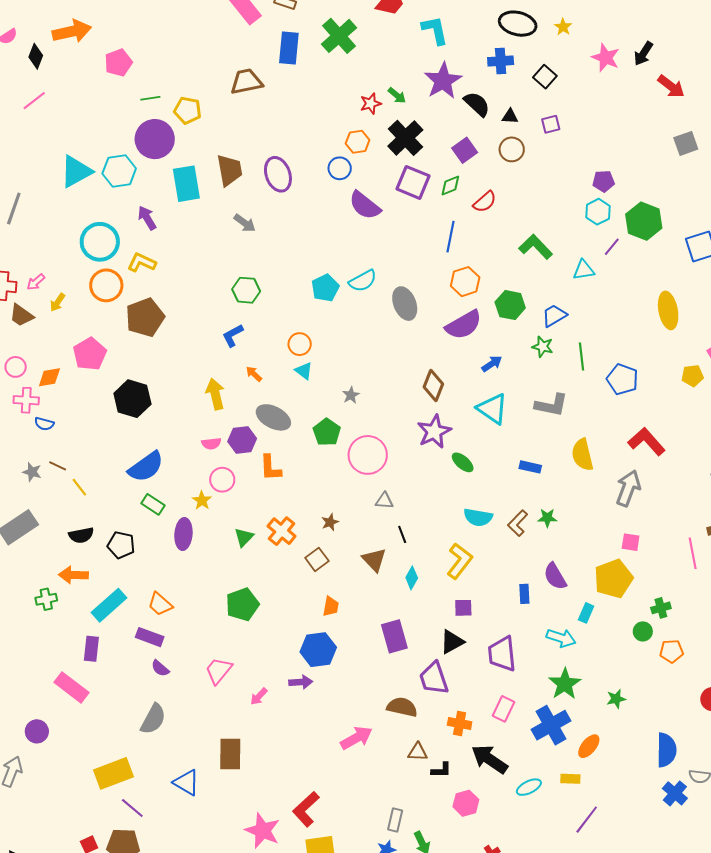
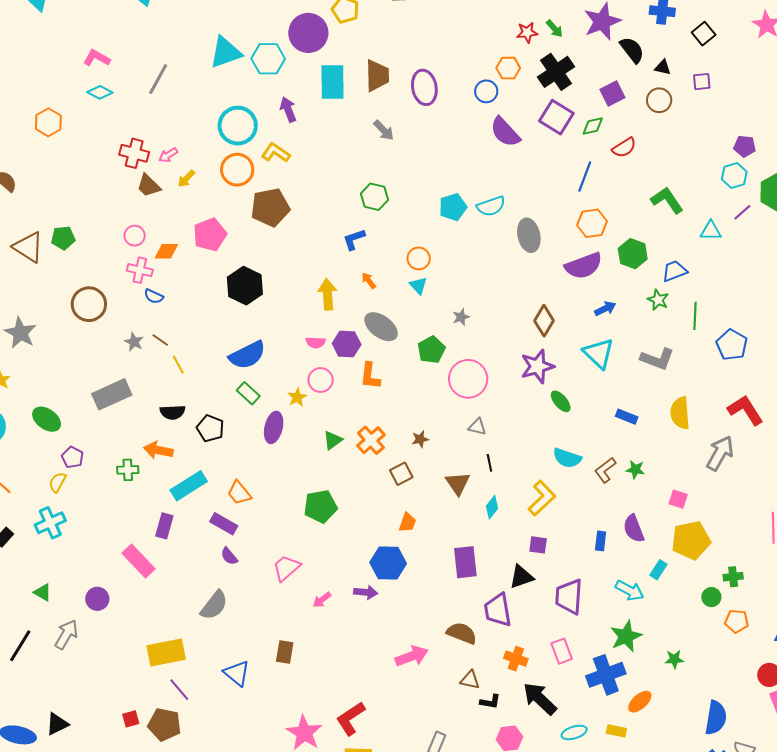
pink square: (631, 542) -> (678, 499), moved
pink rectangle: (504, 709) -> (562, 651), turned -55
brown rectangle: (230, 754) -> (285, 652), size x0.7

